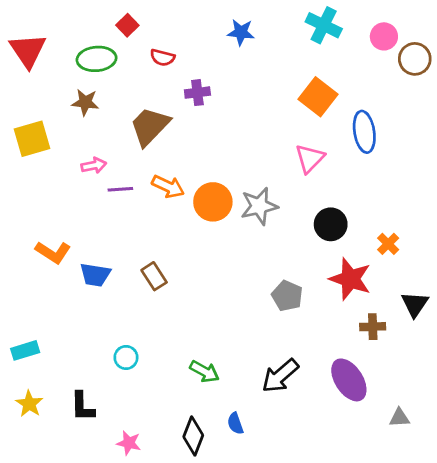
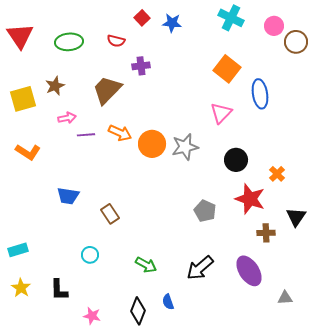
red square: (127, 25) -> (142, 18), moved
brown star: (85, 102) -> (55, 86), moved, turned -30
orange L-shape: (53, 252) -> (28, 152), moved
brown rectangle: (154, 276) -> (110, 214), moved

